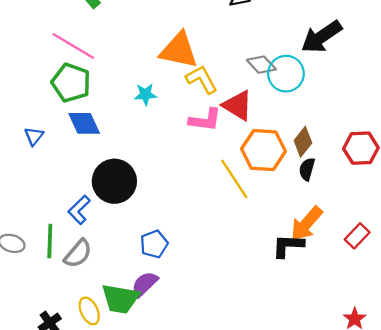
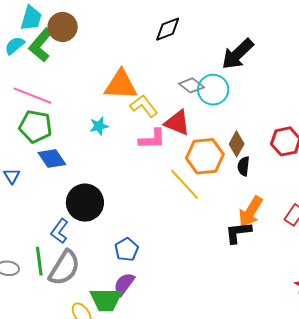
gray semicircle: (78, 254) -> (64, 268), size x1.4

